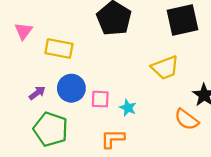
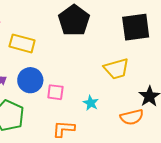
cyan star: (128, 108) -> (91, 103), moved
orange semicircle: (187, 119) -> (132, 117), turned -55

